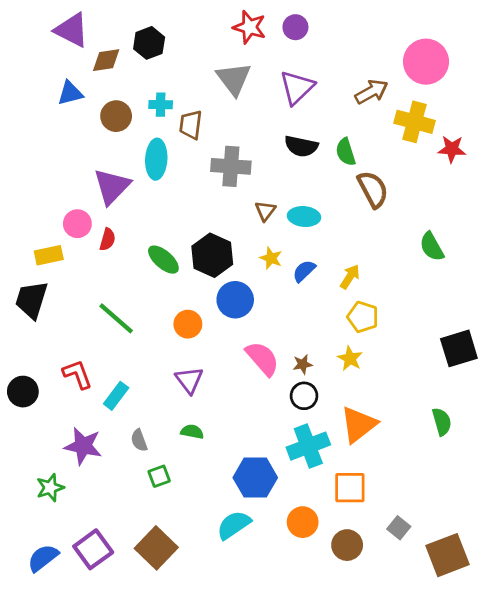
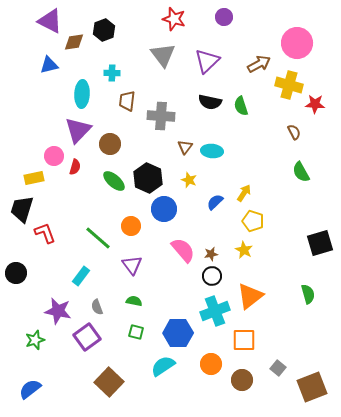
purple circle: (295, 27) -> (224, 17), moved
brown circle: (116, 116) -> (110, 144), moved
brown trapezoid: (191, 125) -> (127, 101), moved
cyan ellipse: (156, 159) -> (82, 94), moved
brown semicircle: (373, 189) -> (294, 132), moved, size x0.6
blue semicircle: (304, 271) -> (215, 202), moved
green line: (116, 318) -> (98, 238), moved
red L-shape: (77, 374) -> (45, 233), moved
green square: (159, 476) -> (136, 332), moved, turned 35
purple square: (93, 549) -> (87, 337), moved

